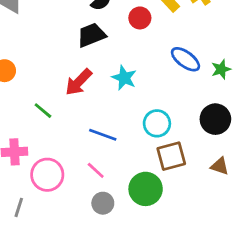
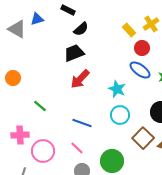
red circle: (140, 18) -> (142, 48), moved
cyan star: (124, 78) -> (117, 89), moved
red arrow: (79, 82) -> (80, 79), moved
brown square: (171, 156) -> (143, 138), moved, turned -30

